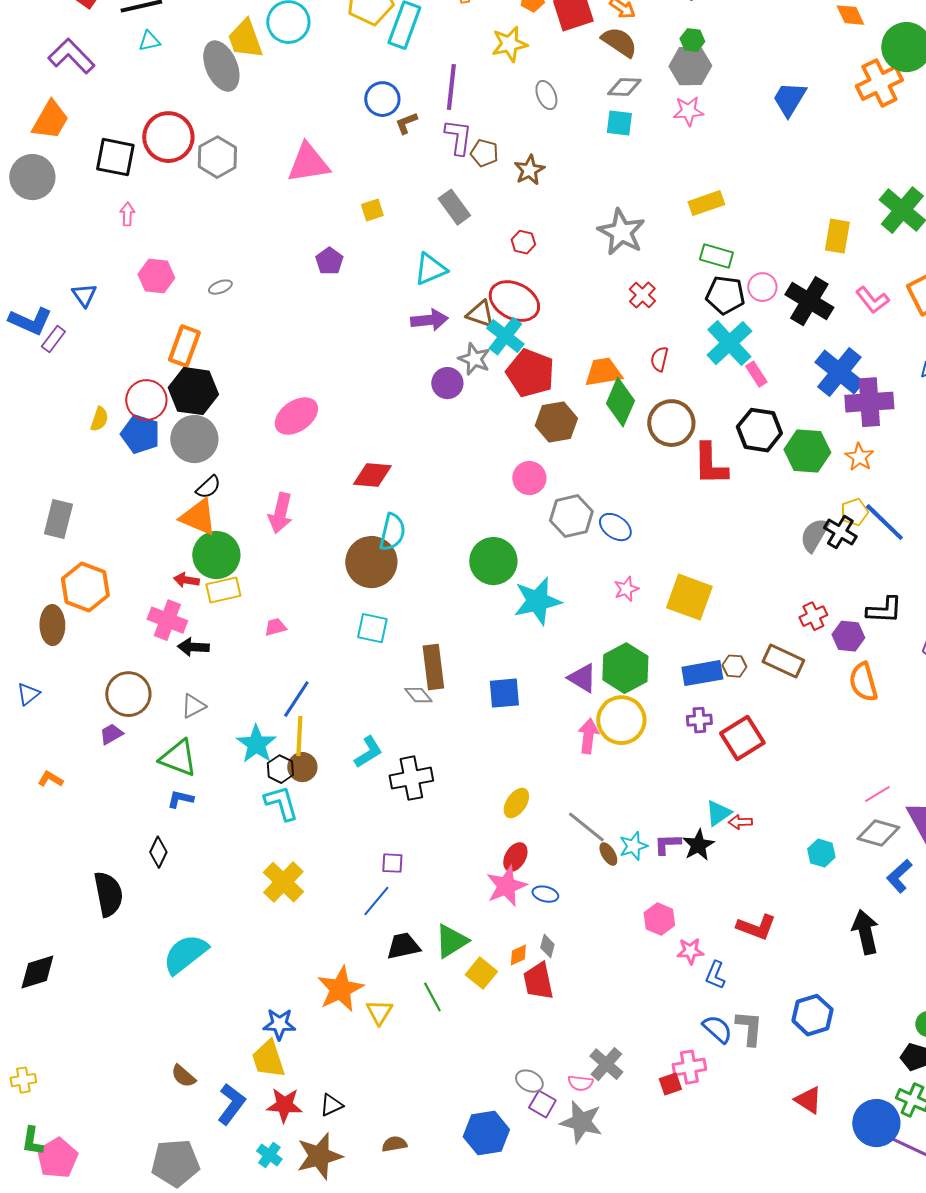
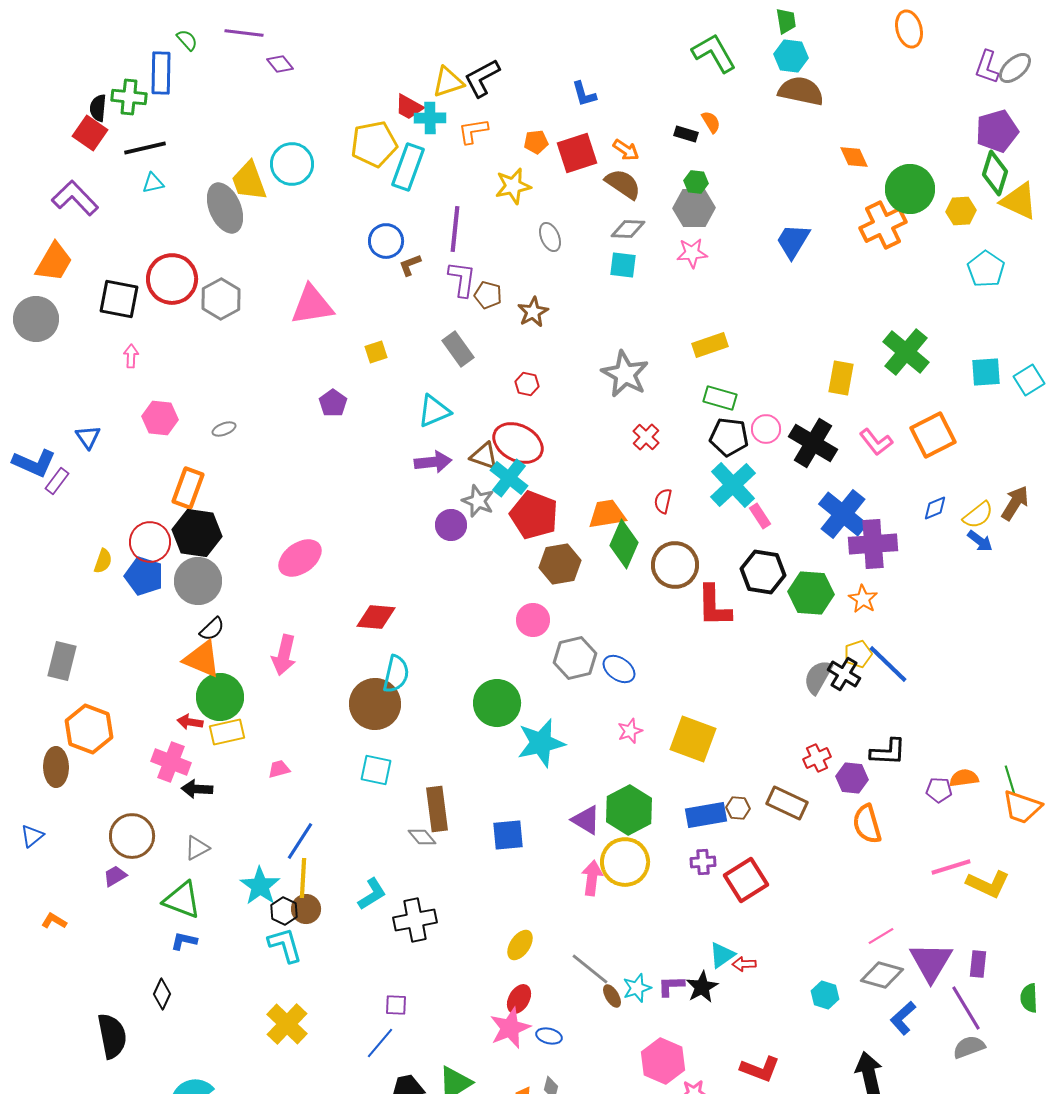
pink hexagon: (659, 919) -> (663, 1061), size x1.4

